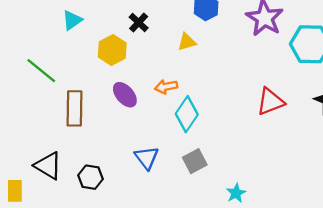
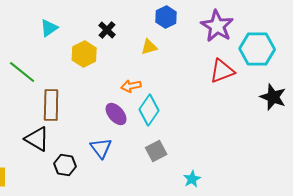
purple ellipse: (125, 95) -> (116, 114), moved
red triangle: (270, 102) -> (222, 71), moved
blue triangle: (147, 158) -> (101, 148), moved
black triangle: (48, 166) -> (37, 139), moved

